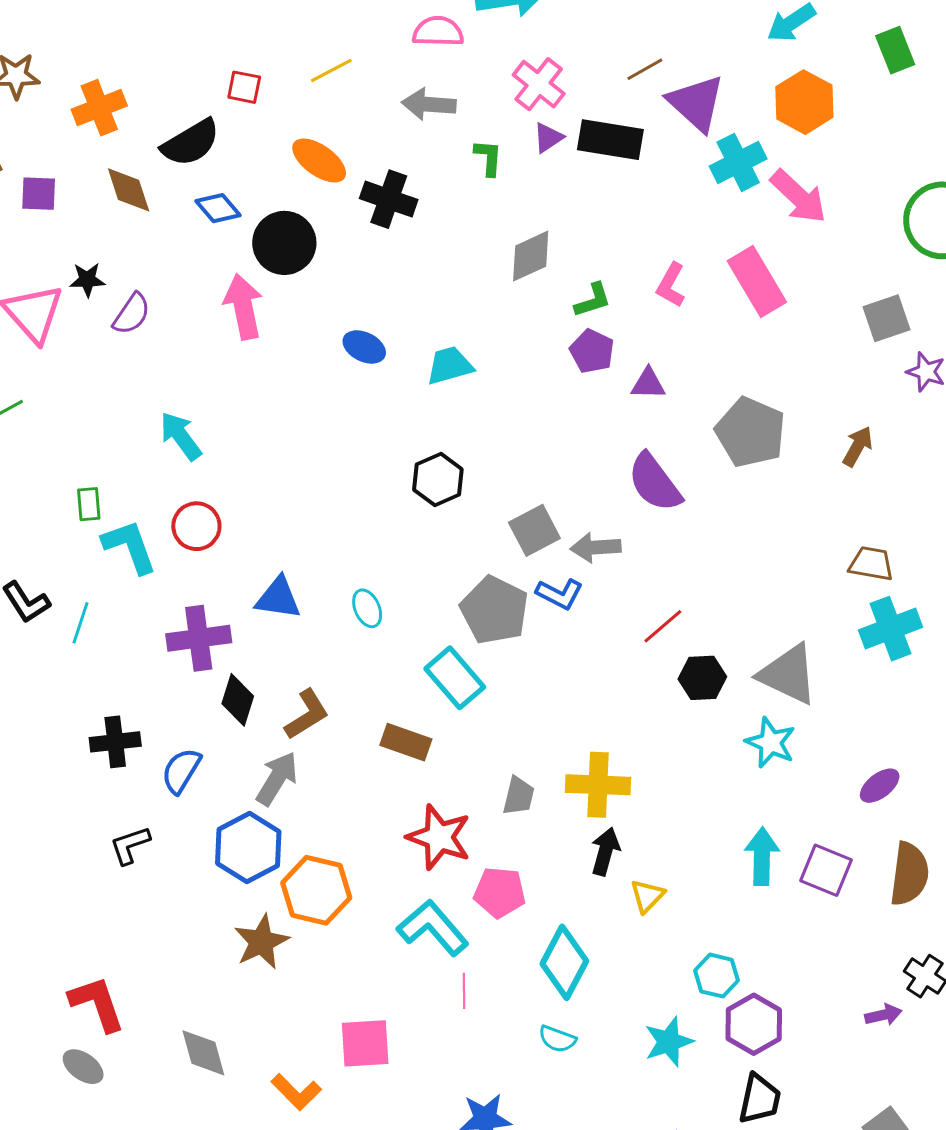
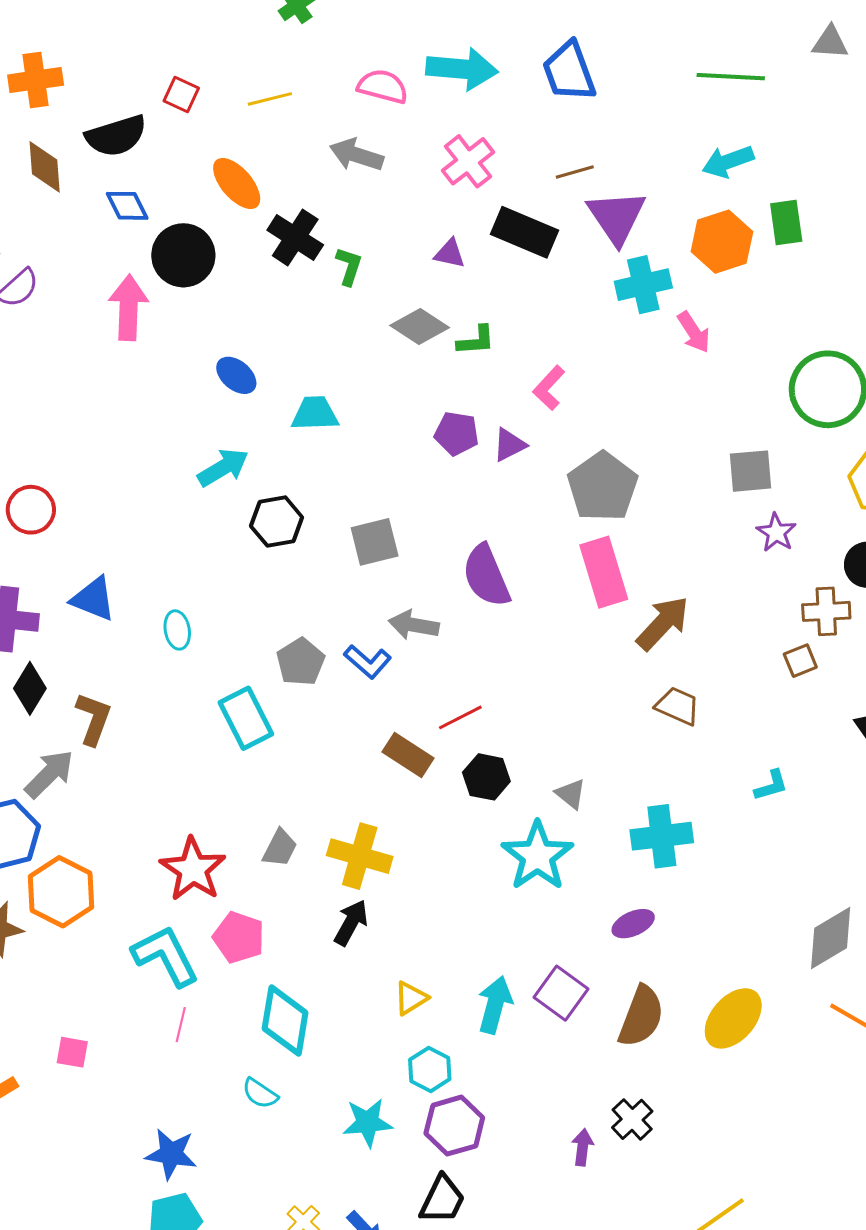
green rectangle: (895, 50) -> (786, 223), moved
purple triangle: (548, 138) -> (450, 254), moved, turned 32
green L-shape: (488, 158) -> (349, 266), moved
pink arrow: (798, 197) -> (694, 332), size x0.7
gray diamond: (531, 256) -> (420, 326), turned 44
pink rectangle: (757, 282) -> (604, 572), moved
green L-shape: (593, 300) -> (476, 340), moved
purple pentagon: (592, 351) -> (457, 433), turned -30
purple triangle: (648, 384) -> (509, 445), moved, turned -42
gray pentagon: (751, 432) -> (603, 487), moved
cyan arrow: (181, 436) -> (223, 467), moved, turned 82
brown arrow: (858, 446) -> (663, 623), moved, size x1.5
gray square: (534, 530) -> (375, 542), moved
gray pentagon: (494, 610) -> (301, 662), size x0.7
cyan cross: (891, 629) -> (662, 836), moved
gray triangle: (788, 674) -> (571, 794), size x0.5
brown L-shape: (307, 714) -> (94, 719), turned -52
brown rectangle: (406, 742) -> (408, 755), moved
cyan star: (771, 743) -> (537, 856), size x1.4
cyan arrow: (762, 856) -> (495, 1005), moved
yellow triangle: (647, 896) -> (411, 998), moved
cyan diamond: (564, 962) -> (285, 1021), turned -32
purple arrow: (883, 1015) -> (583, 1147), turned -84
pink square: (365, 1043) -> (72, 1052), size x0.6

